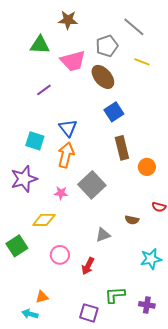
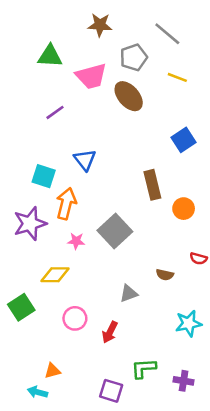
brown star: (68, 20) -> (100, 25), moved
blue square: (114, 112) -> (184, 140), moved
orange arrow: (66, 155) -> (66, 204), moved

